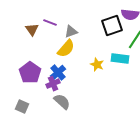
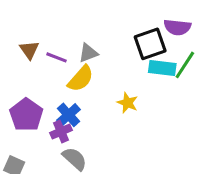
purple line: (50, 23) -> (56, 57), moved
cyan rectangle: (120, 59) -> (162, 68), moved

